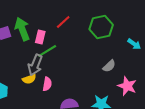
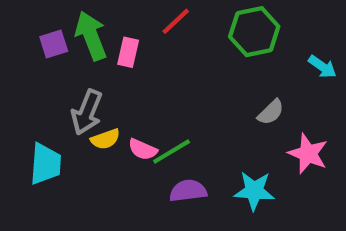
green line: (47, 51) -> (172, 151), moved
gray arrow: (35, 65) -> (87, 112), moved
pink semicircle: (47, 84) -> (143, 149), turned 104

